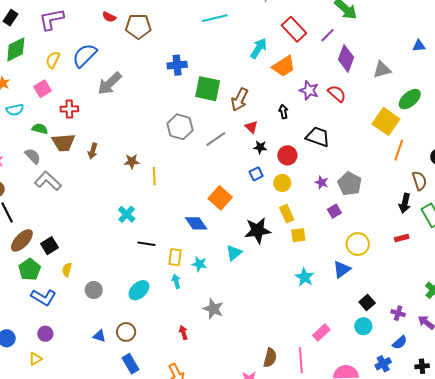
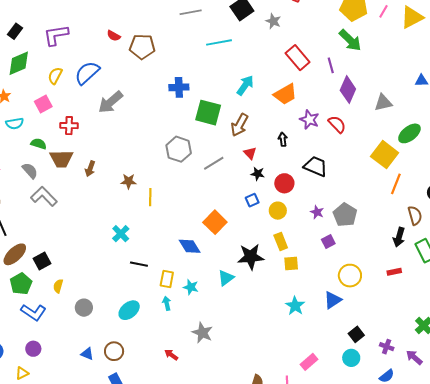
purple line: (328, 35) -> (331, 65), turned -63
cyan arrow: (259, 48) -> (245, 85), moved
red arrow: (183, 333) -> (171, 355), turned -40

